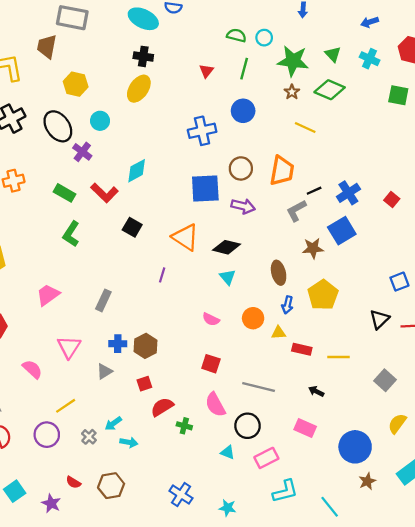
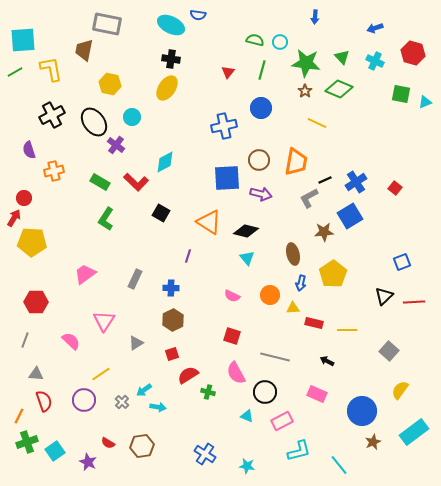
blue cross: (118, 344) -> (171, 288), moved

